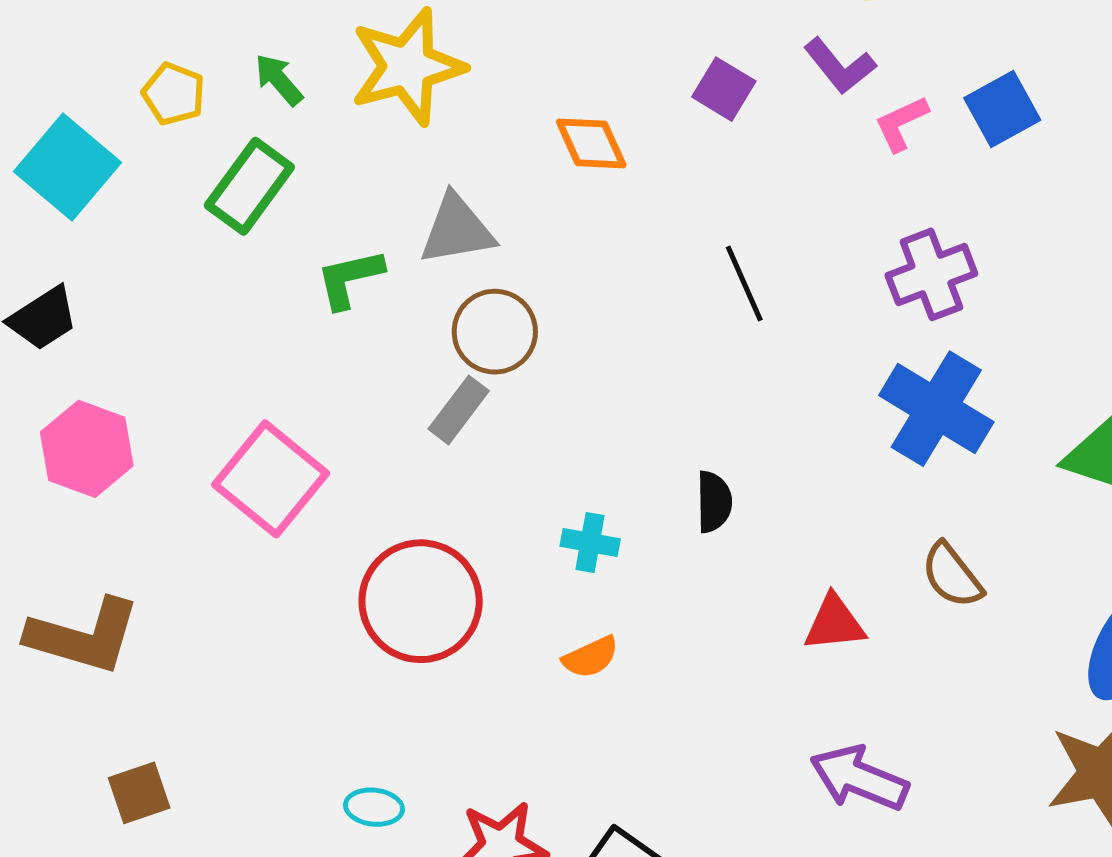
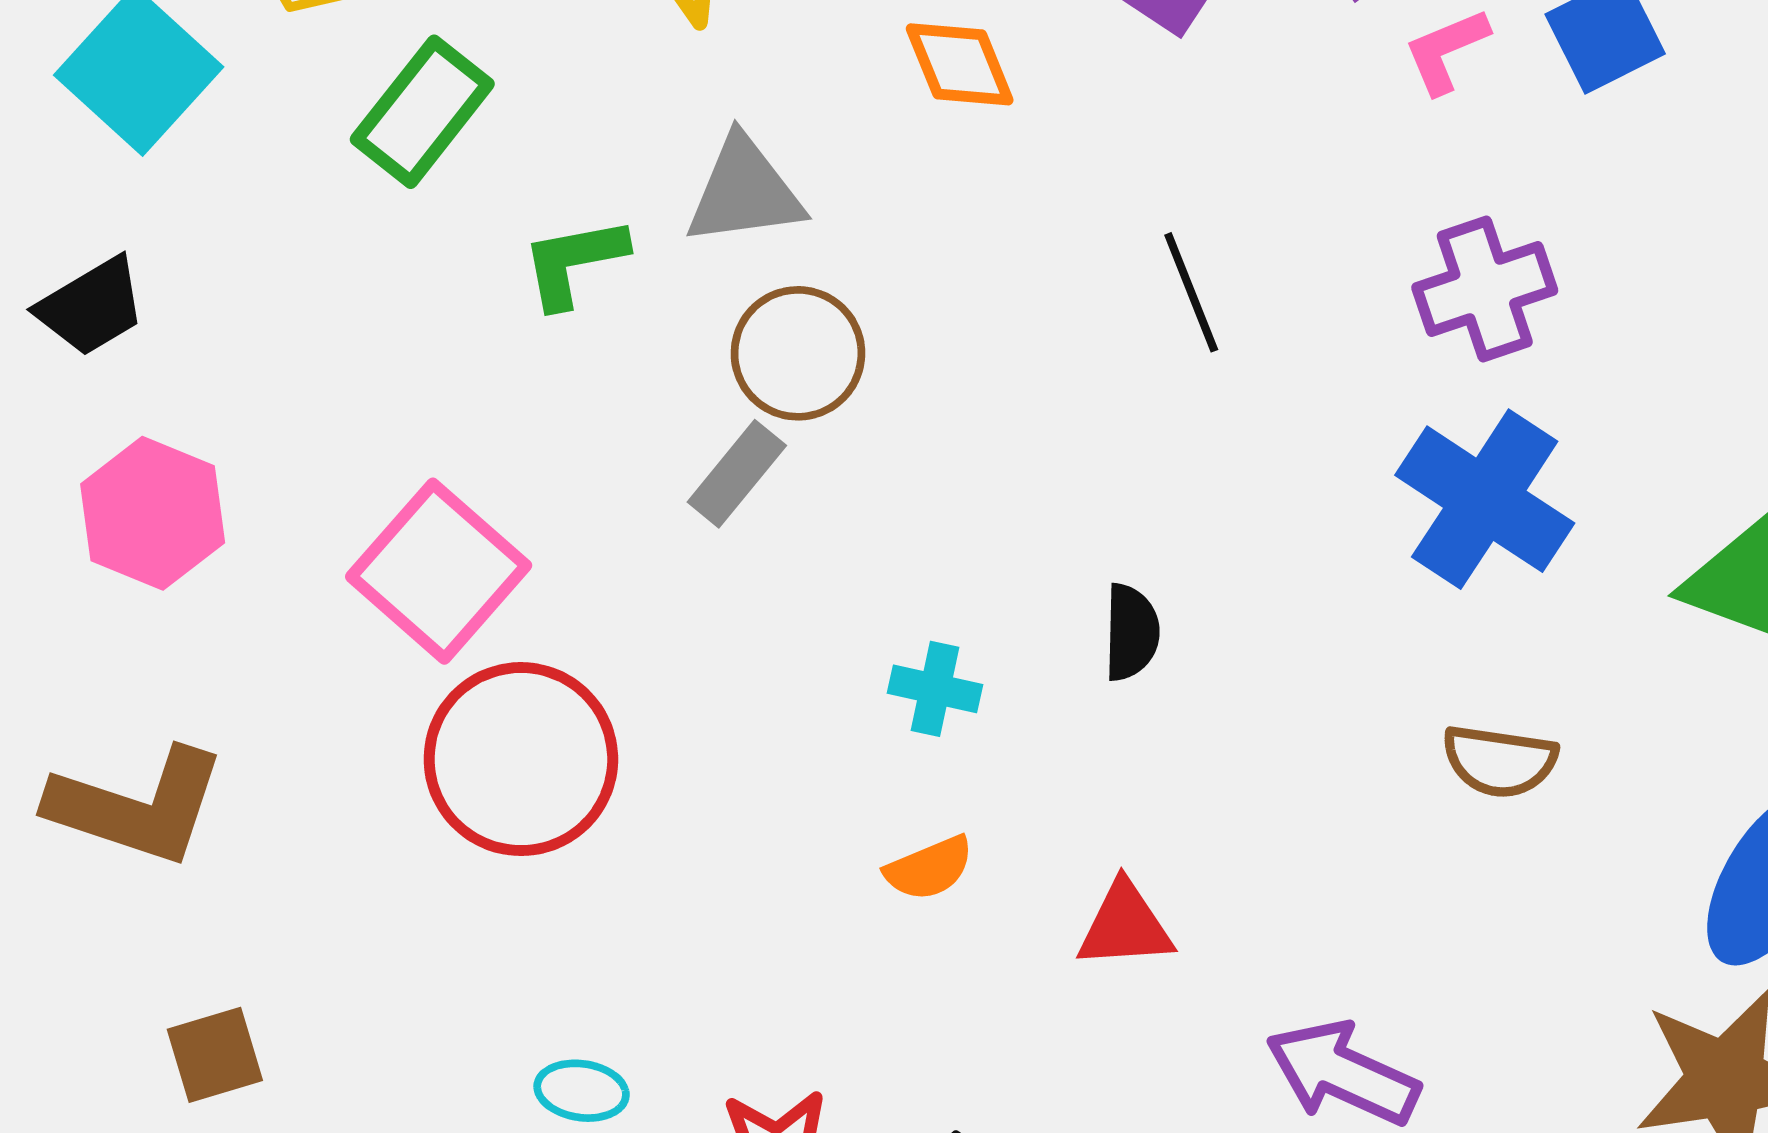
brown semicircle: (952, 575) -> (1500, 761), turned -46
red circle: (421, 601) -> (521, 759), moved
red triangle: (834, 623) -> (1125, 926), moved

